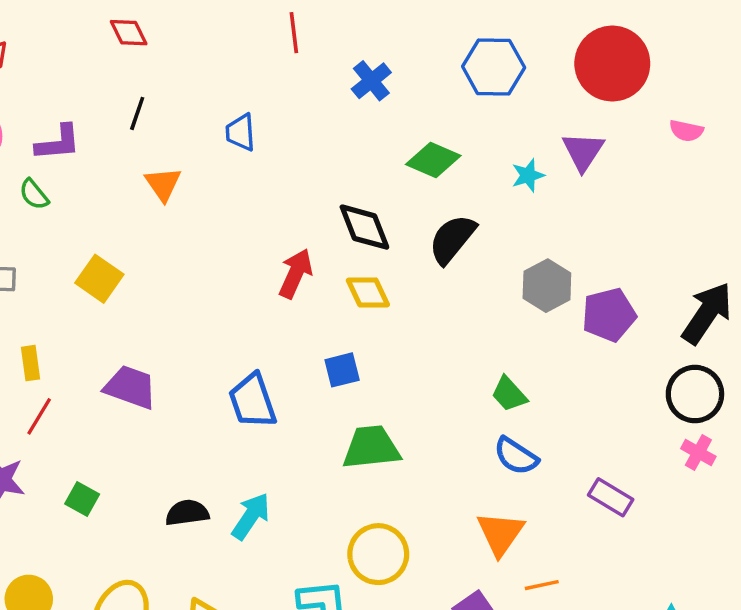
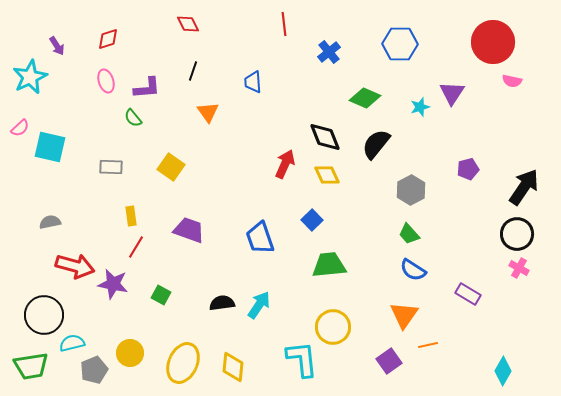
red circle: (612, 64) -> (493, 42), moved
gray hexagon: (547, 286) -> (411, 190), moved
purple pentagon: (609, 315) -> (468, 169), moved, size x0.7
blue square: (342, 370) -> (312, 220), turned -30

